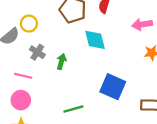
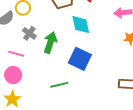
green arrow: (61, 62) -> (50, 42), size x1.5
blue square: (113, 87) -> (80, 59), moved

